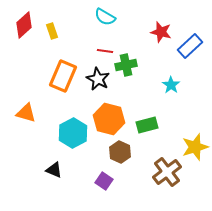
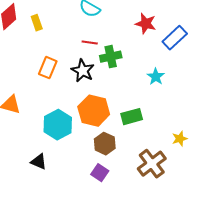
orange rectangle: (63, 76) -> (48, 68), size x0.7
yellow star: (195, 147) -> (180, 139), size x0.6
purple square: (104, 181) -> (100, 173), moved

